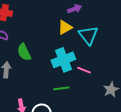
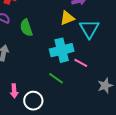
green semicircle: (24, 52) -> (26, 28), moved
green line: (61, 88) -> (56, 78), turned 35

